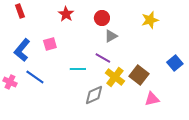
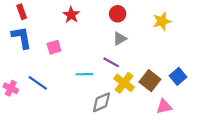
red circle: (102, 18) -> (118, 14), moved
blue L-shape: (22, 50) -> (22, 38), moved, turned 130
blue square: (175, 63) -> (178, 76), moved

